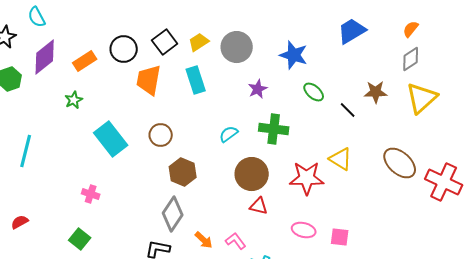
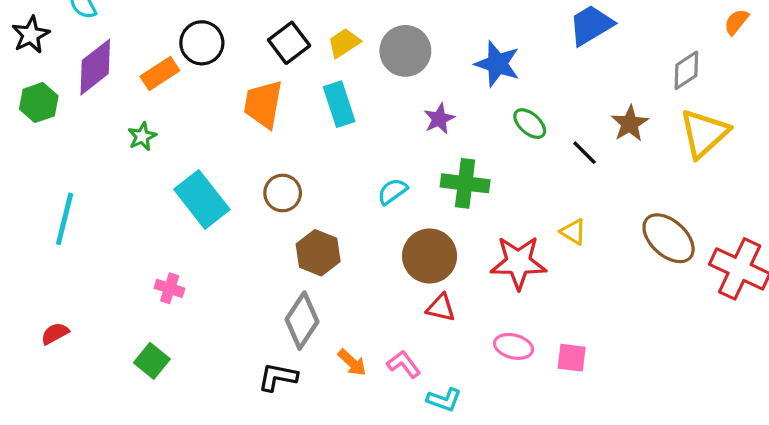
orange semicircle: (411, 29) -> (736, 22), moved
black circle: (124, 49) -> (202, 43), moved
brown star: (376, 92) -> (630, 124), turned -30
yellow triangle: (341, 159) -> (573, 232), size x0.7

